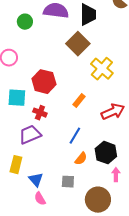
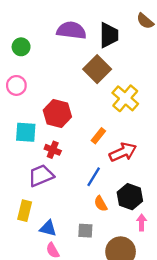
green circle: (25, 22) -> (21, 47), moved
red arrow: (113, 112) -> (123, 152), moved
orange semicircle: (81, 159) -> (101, 204), turned 112
blue triangle: (36, 180) -> (48, 228), turned -35

